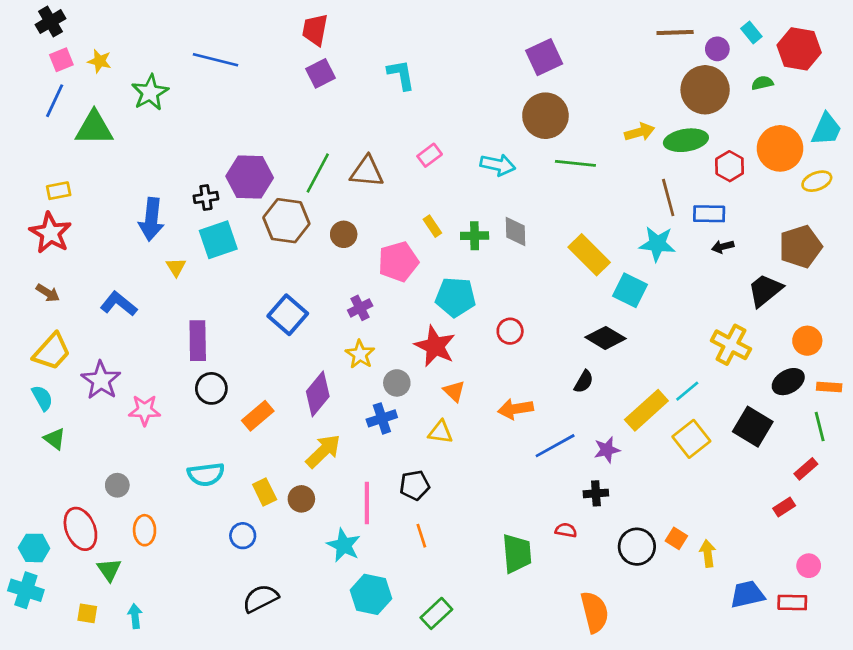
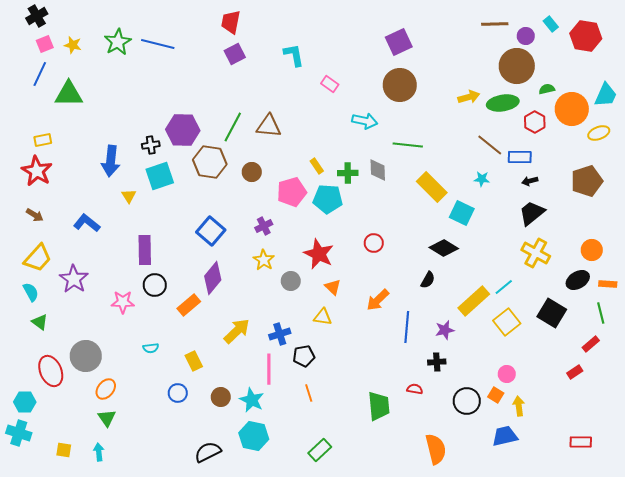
green semicircle: (762, 83) -> (547, 89), moved
green star: (150, 92) -> (118, 42), moved
pink rectangle: (430, 155) -> (330, 84), moved, turned 72
green line: (575, 163) -> (408, 145), moved
brown line: (668, 197) -> (490, 145), turned -36
cyan star: (657, 244) -> (482, 179), size x0.6
black trapezoid: (765, 290) -> (532, 213), moved
cyan pentagon: (455, 297) -> (328, 199), moved
purple diamond: (318, 394) -> (213, 278), moved
orange arrow: (515, 409) -> (378, 300), turned -35
pink star: (145, 410) -> (123, 302), moved
blue cross: (382, 418) -> (280, 334), moved
blue line: (555, 446) -> (407, 327), turned -56
cyan semicircle: (206, 474) -> (151, 348), size x0.6
gray circle: (117, 485) -> (86, 356), size x1.8
brown circle: (301, 499) -> (221, 397), moved
red ellipse: (80, 529) -> (51, 371), moved
orange ellipse: (145, 530) -> (106, 389), turned 40
pink circle: (809, 566) -> (507, 374), moved
green triangle: (109, 570) -> (107, 418), moved
cyan hexagon: (371, 594) -> (254, 436), moved
blue trapezoid: (747, 594) -> (505, 436), moved
black semicircle: (260, 598) -> (208, 452), moved

